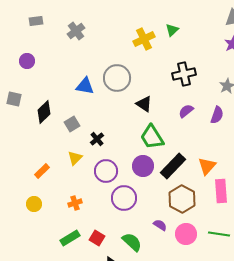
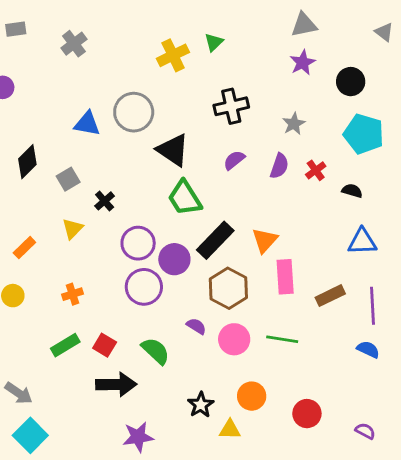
black triangle: (144, 104) -> (173, 150), size x1.4
purple circle: (143, 166) -> (174, 259), moved
purple circle: (106, 171) -> (138, 243), moved

